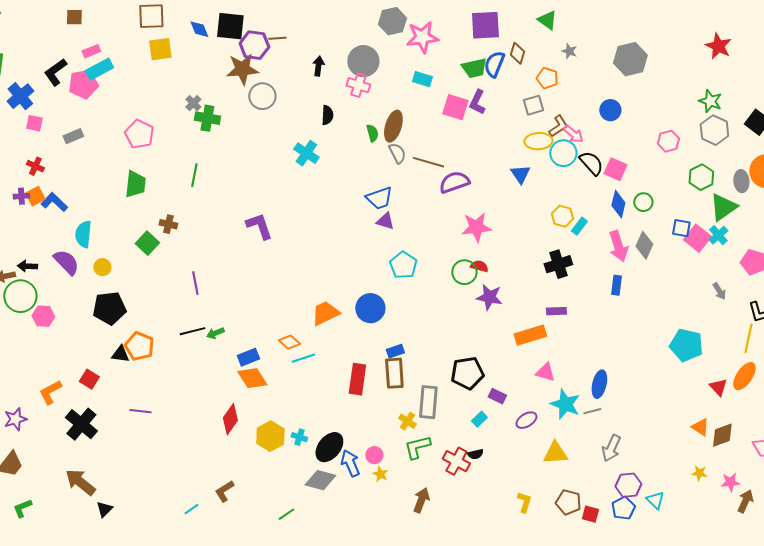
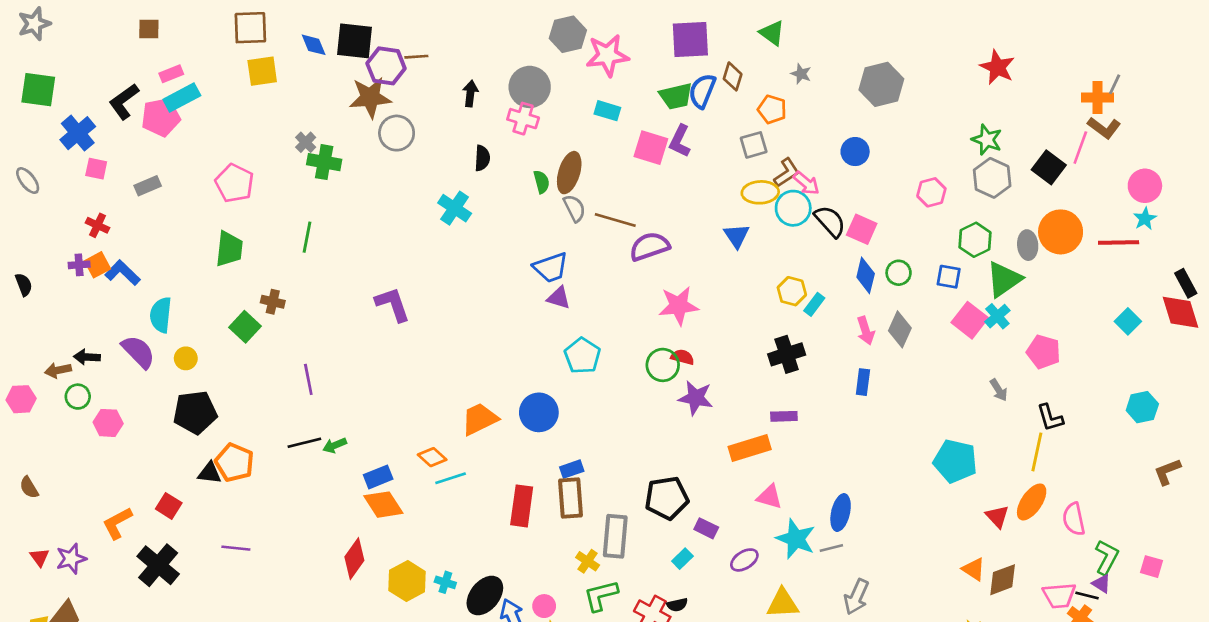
blue square: (681, 228) -> (949, 277), moved
pink arrow: (618, 246) -> (866, 331), size x0.7
green circle: (20, 296) -> (78, 397), size x0.6

